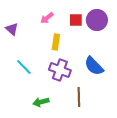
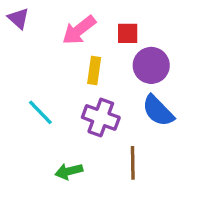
pink arrow: (47, 18) -> (79, 30), size x1.5
purple circle: (97, 20) -> (151, 65), moved
purple triangle: (12, 29) -> (18, 18), moved

